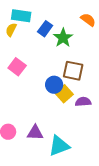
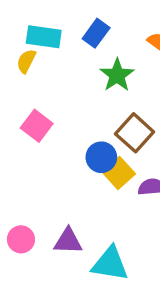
blue rectangle: (45, 29) -> (96, 33), moved
brown square: (73, 71) -> (135, 133), turned 30
cyan triangle: (59, 146) -> (110, 264), turned 30

